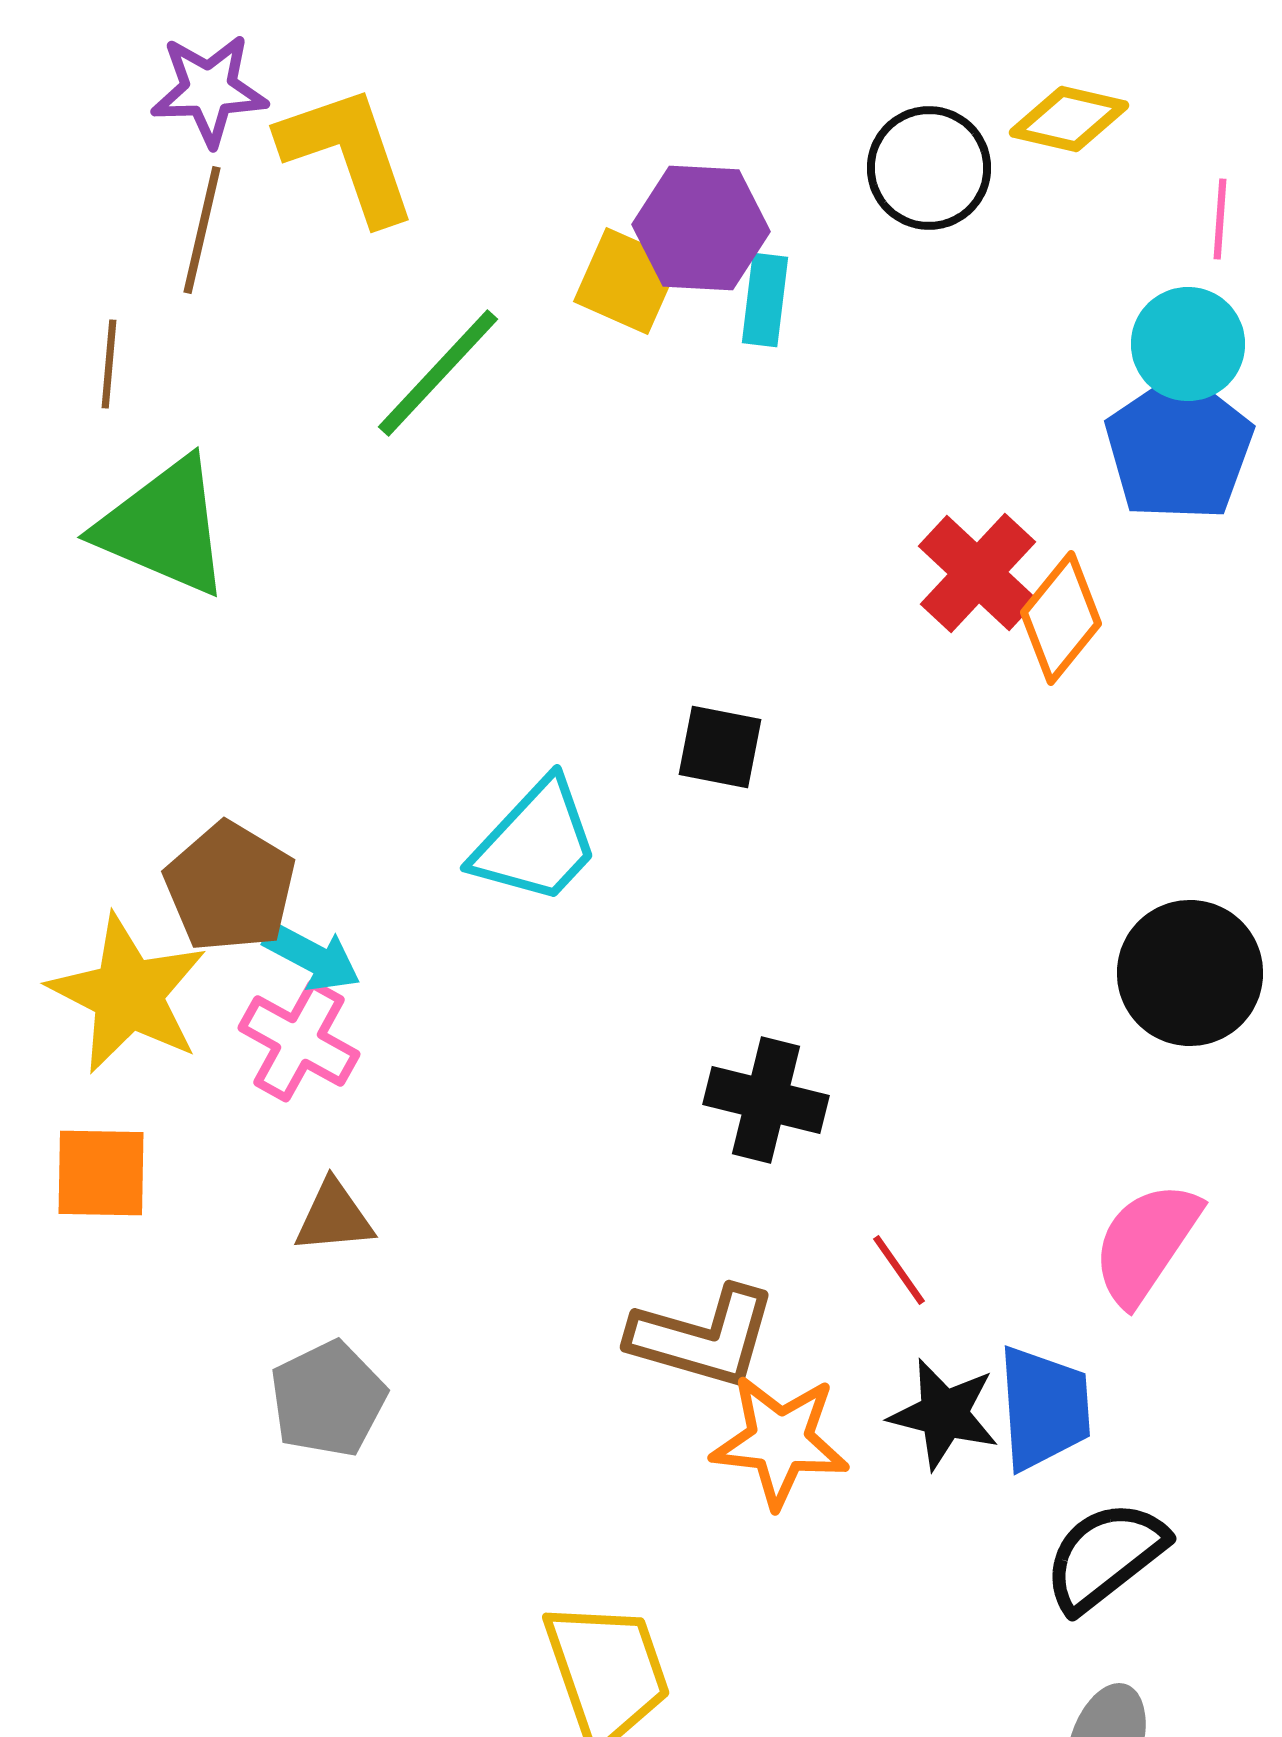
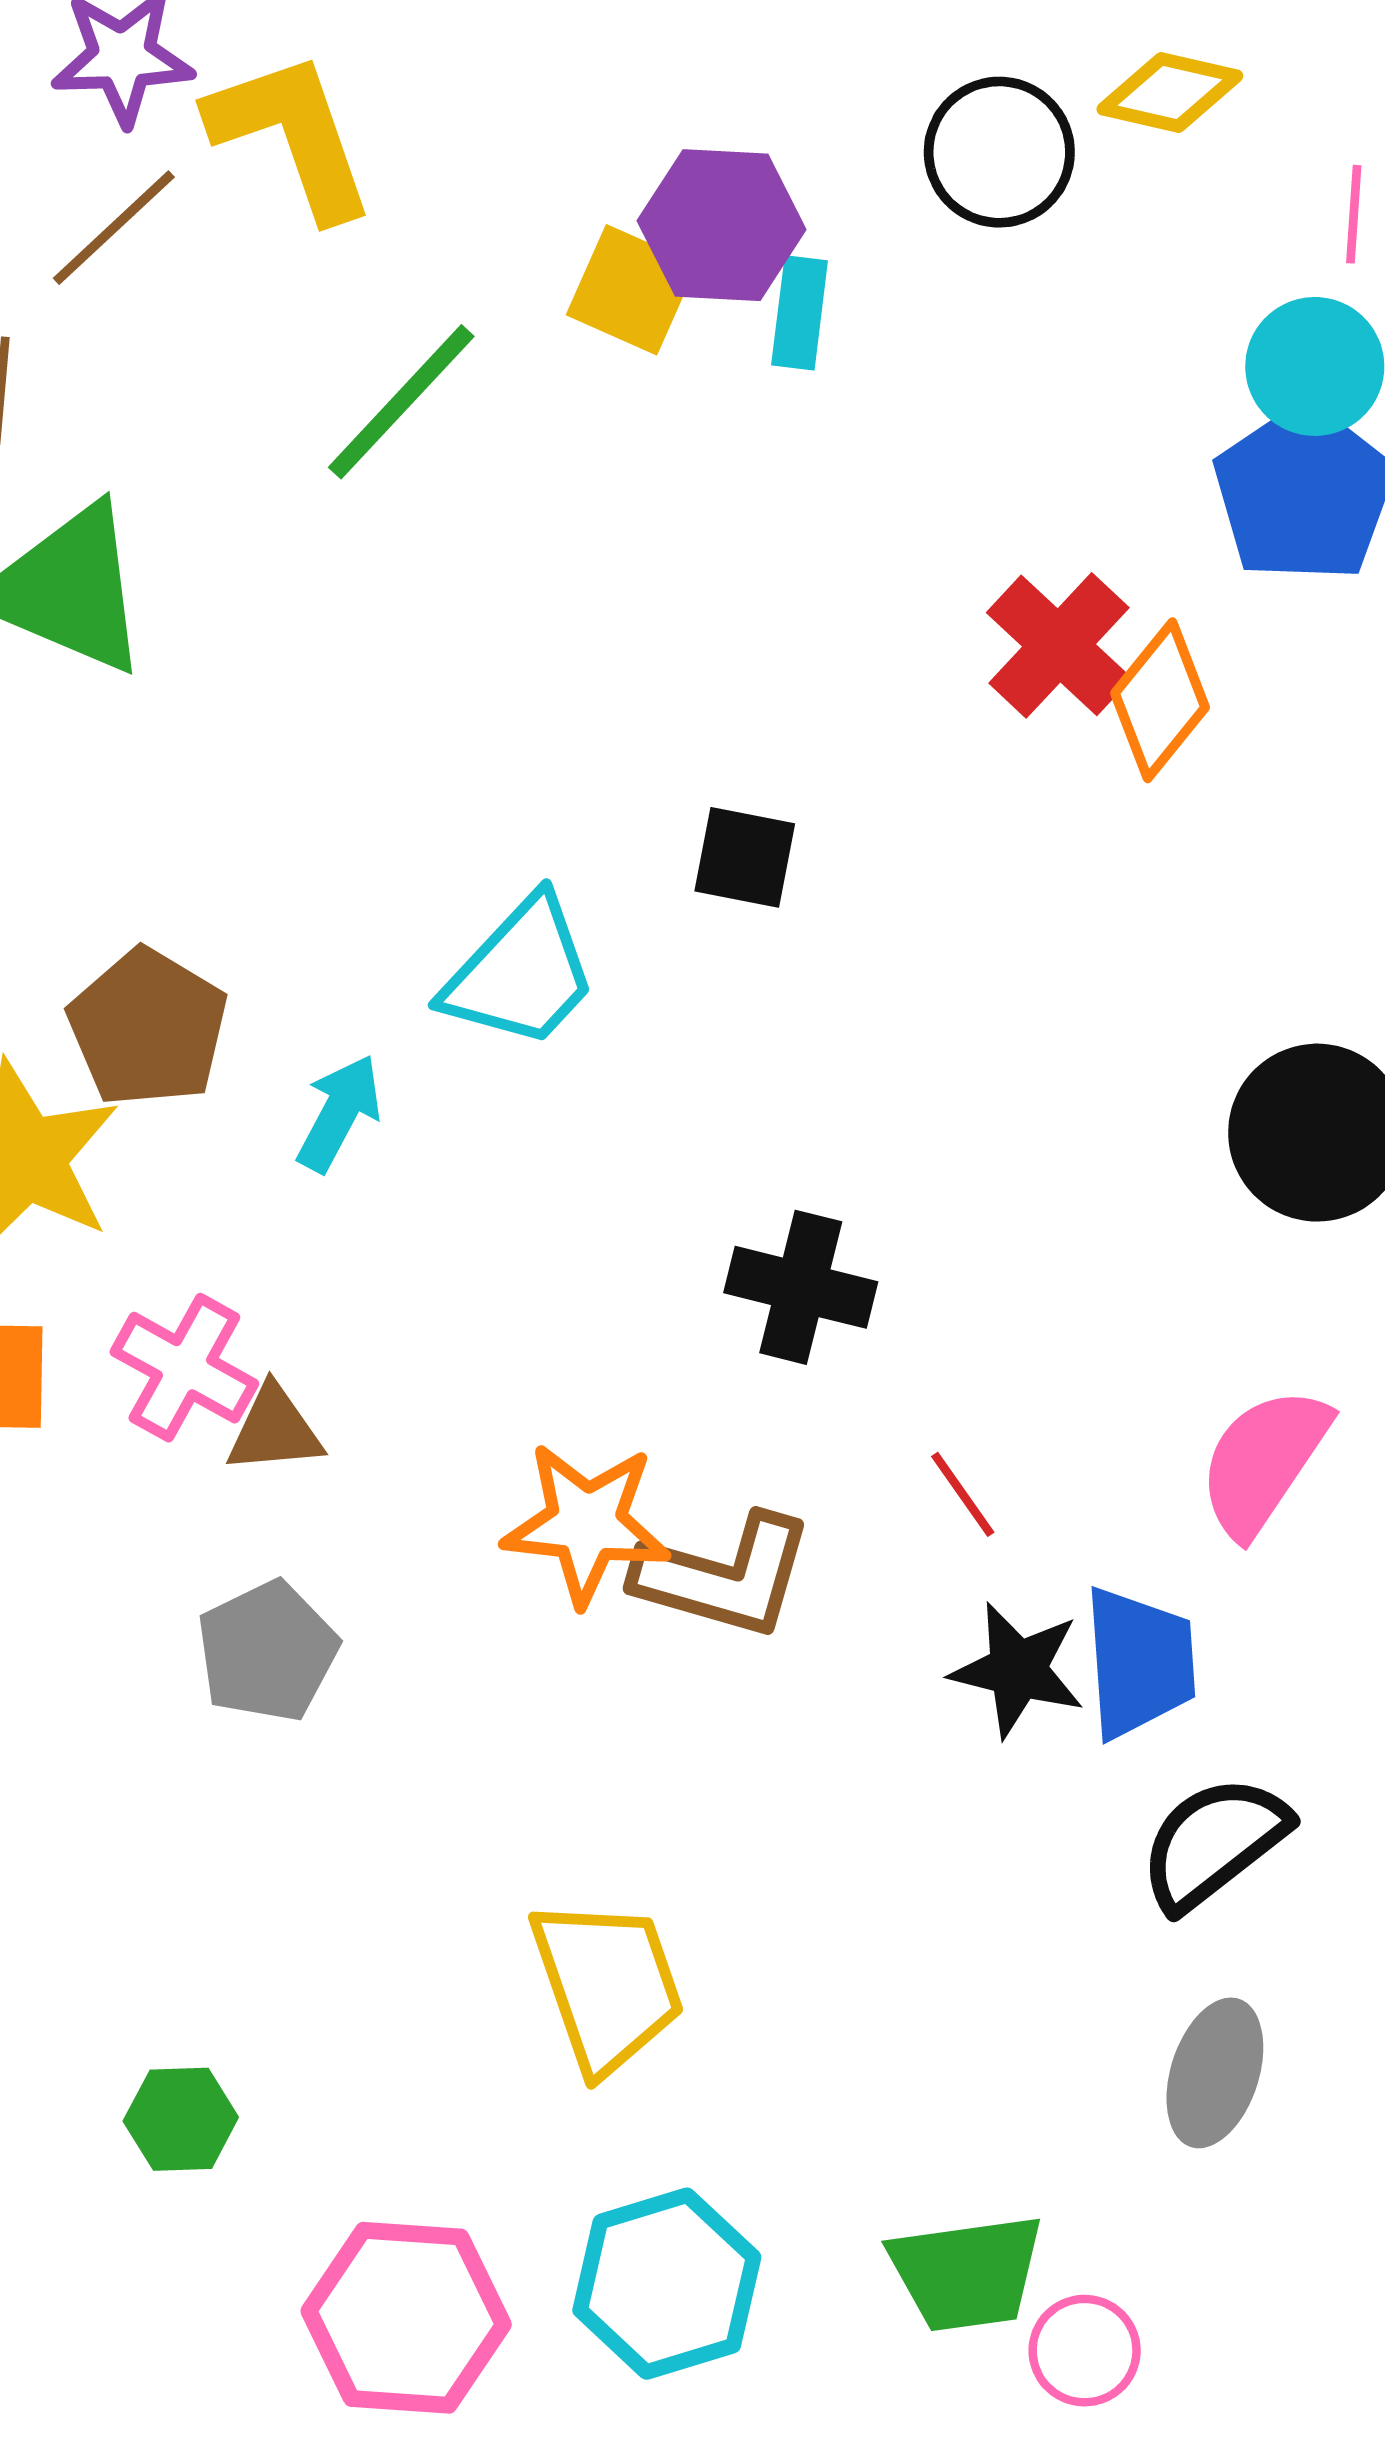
brown line: (202, 230) -> (114, 228), turned 34
cyan arrow: (312, 957) -> (339, 1113), moved, turned -90
pink cross: (299, 1041) -> (184, 1368), moved
orange star: (780, 1441) -> (586, 1524), moved

